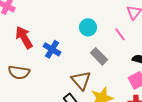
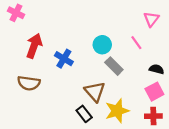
cyan circle: (88, 27) -> (102, 45), moved
red arrow: (24, 37) -> (34, 46), turned 50

